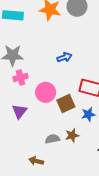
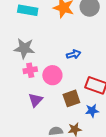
pink circle: (46, 92) -> (52, 75), moved
purple triangle: (19, 111) -> (35, 100), moved

